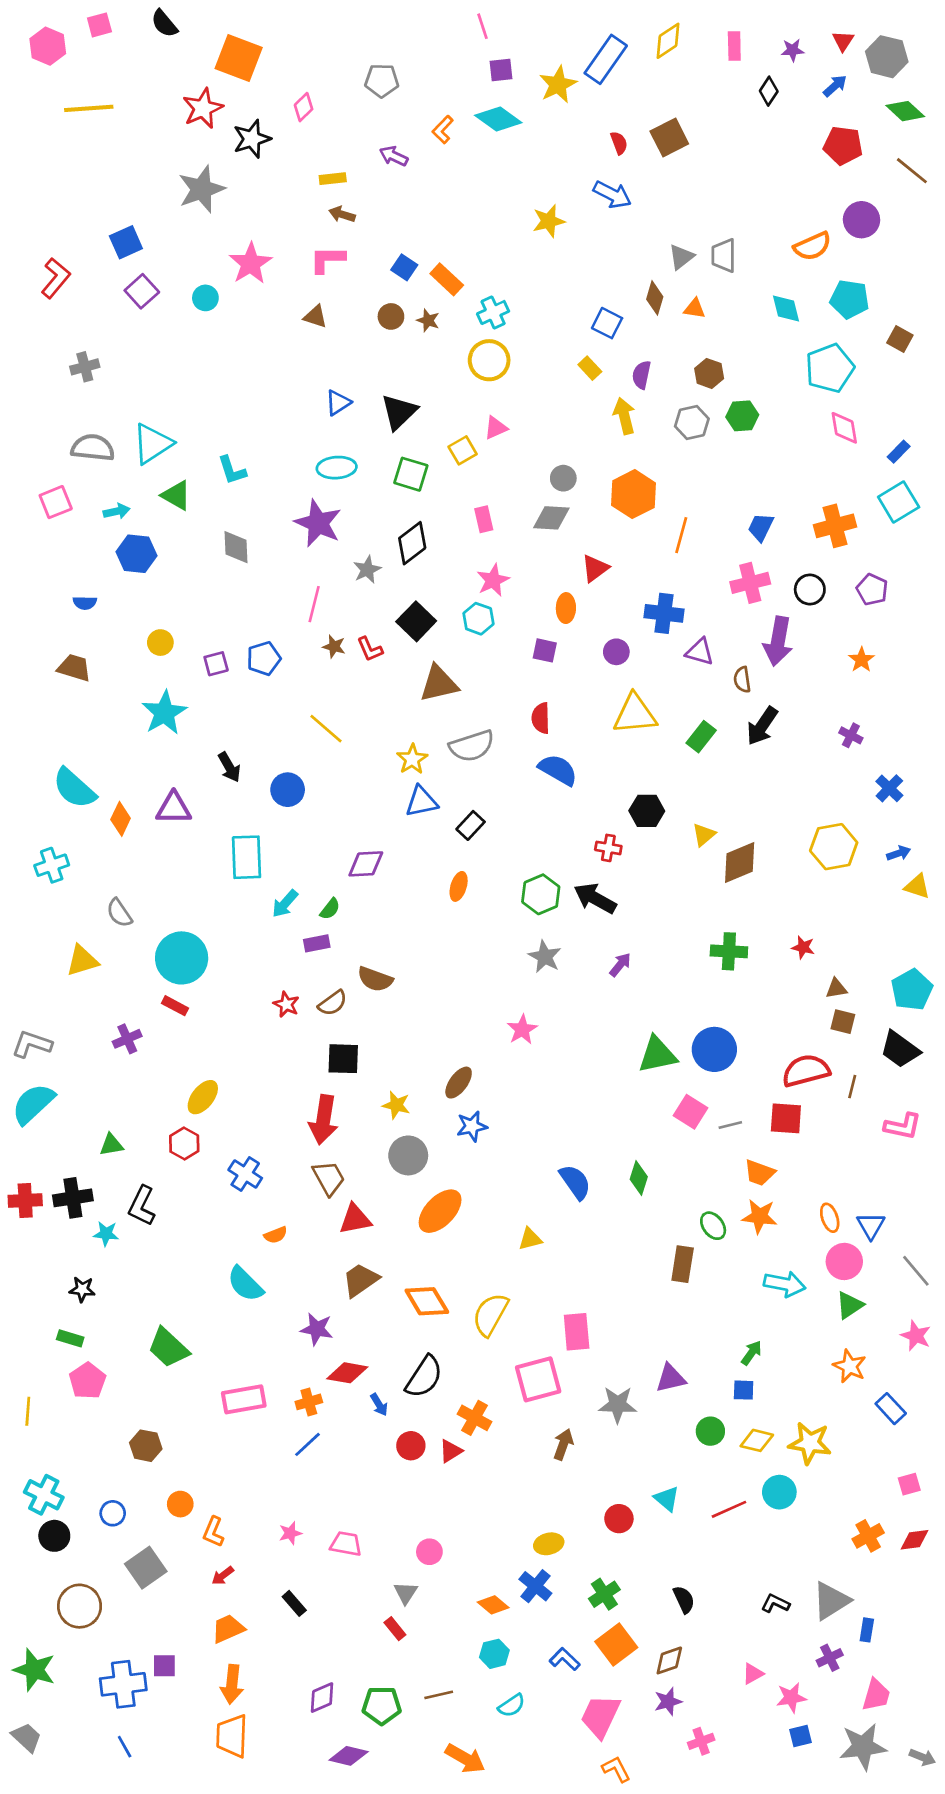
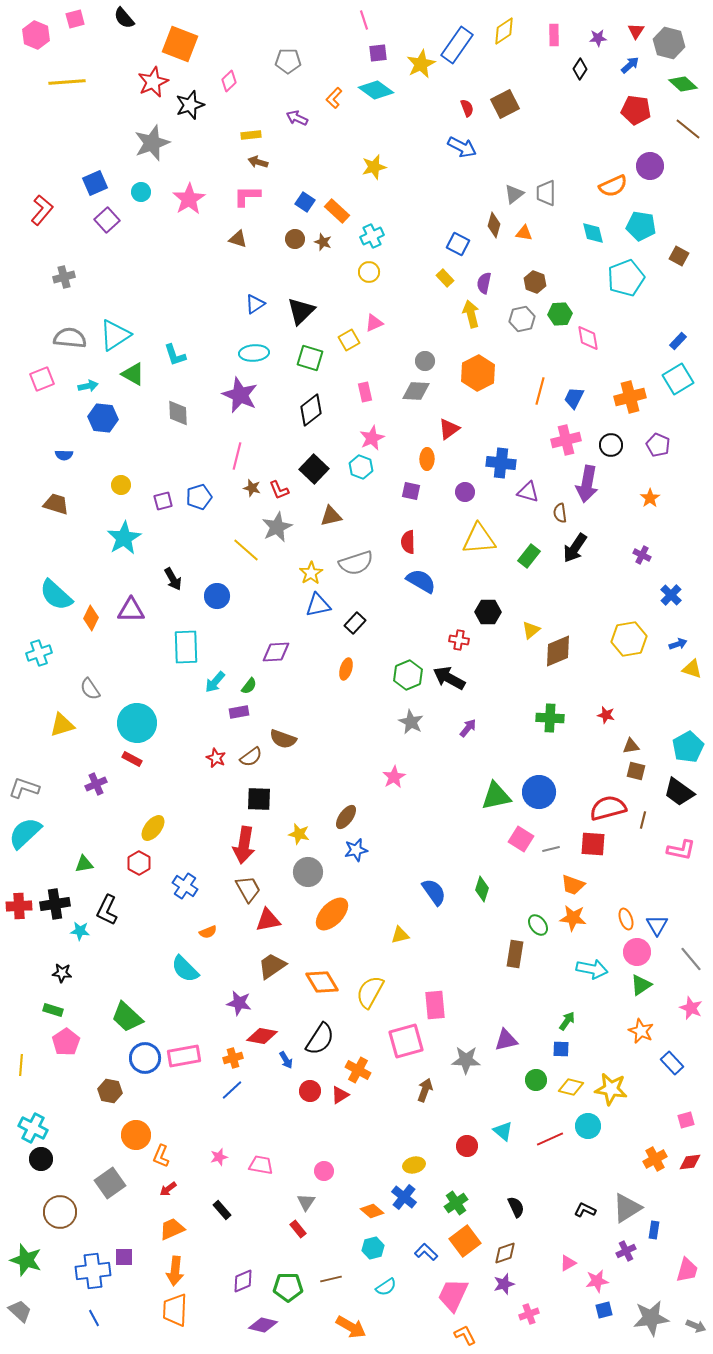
yellow star: (549, 221) -> (374, 167), moved
cyan circle: (205, 298) -> (141, 192), moved
yellow circle: (489, 360) -> (369, 272), size x0.7
pink diamond: (844, 428) -> (588, 338), moved
orange line: (681, 535) -> (540, 391), moved
gray star: (367, 570) -> (277, 527), moved, size x1.4
brown triangle: (439, 684) -> (331, 516), size x0.7
orange circle: (180, 1504) -> (136, 1135), size x1.5
blue circle: (113, 1513) -> (145, 1058), moved, size x1.6
pink trapezoid: (876, 1695) -> (687, 1270), moved

